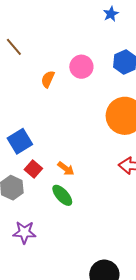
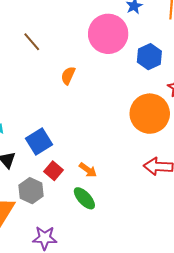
pink circle: (81, 67) -> (108, 34), moved, size x1.6

